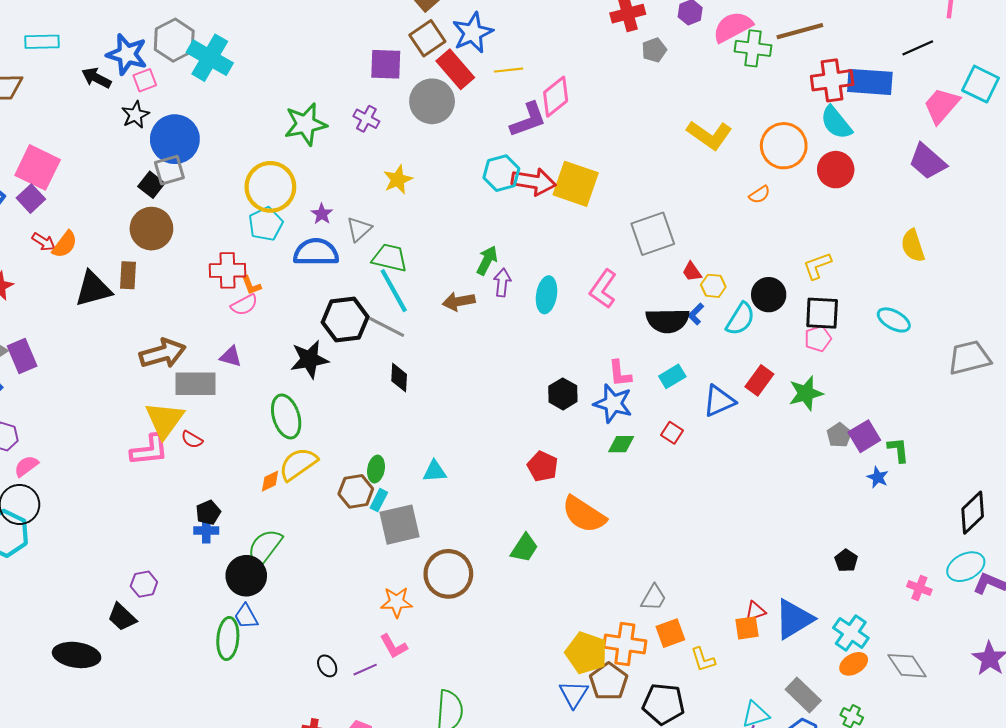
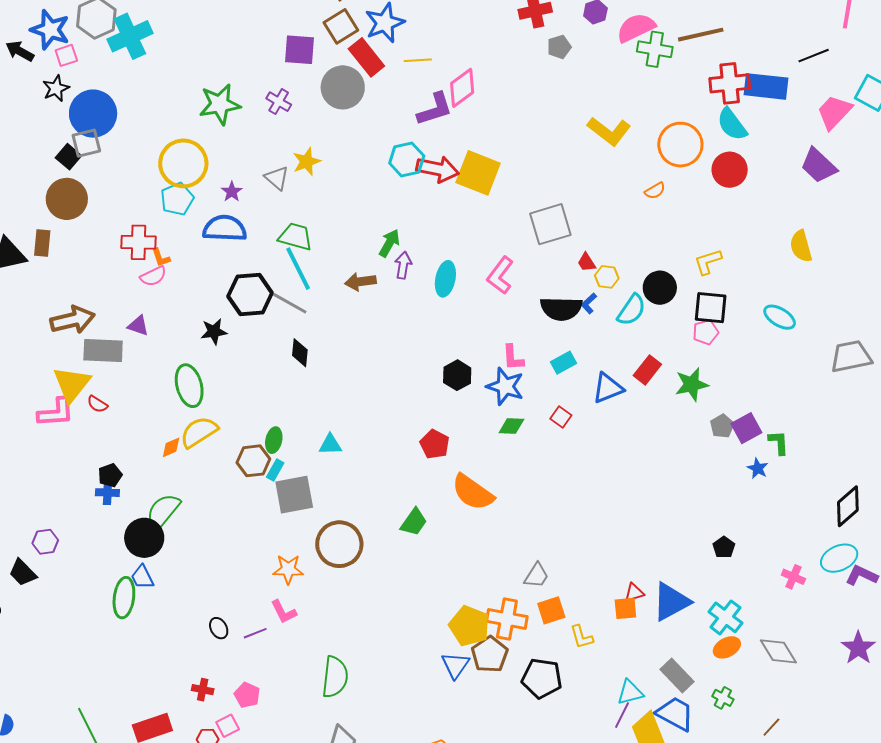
cyan cross: (210, 58) -> (130, 36), turned 33
gray triangle: (359, 229) -> (277, 178), moved, turned -40
black star: (309, 359) -> (214, 332), size x0.7

